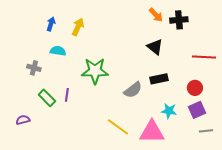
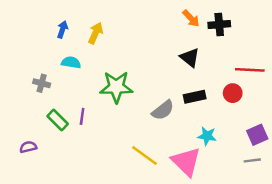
red circle: (195, 88) -> (233, 93), moved
purple square: (197, 110) -> (257, 135), moved
pink triangle: (152, 132) -> (186, 162), turned 44

